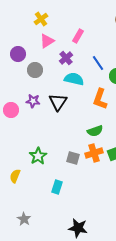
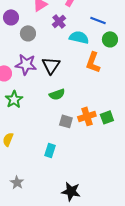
blue line: (98, 63) -> (98, 20), moved, turned -35
cyan semicircle: (74, 79) -> (79, 37), moved
purple star: (33, 101) -> (26, 64), size x1.5
green semicircle: (95, 131) -> (57, 94), moved
green star: (38, 156) -> (14, 99), moved

